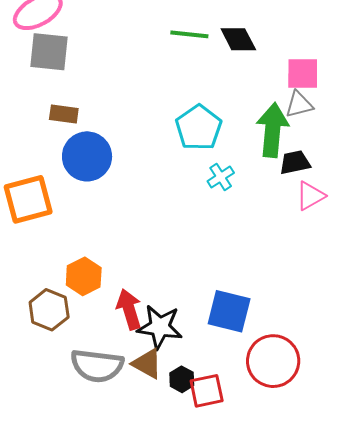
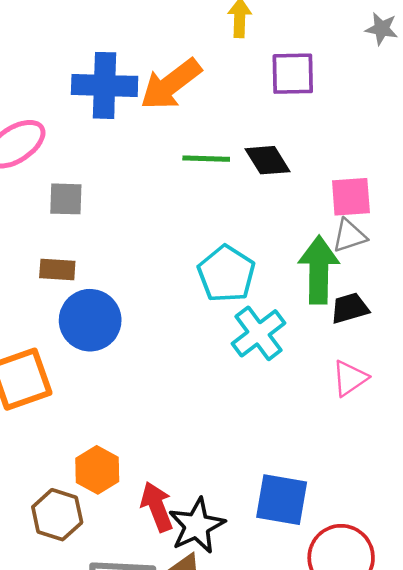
gray square: (49, 52) -> (66, 199), moved, size x0.7
cyan cross: (221, 177) -> (258, 333), size x1.6
pink triangle: (310, 196) -> (350, 378), moved
black star: (160, 327) -> (197, 526), turned -30

